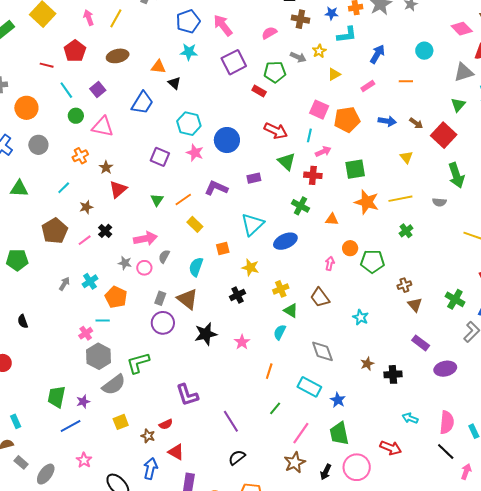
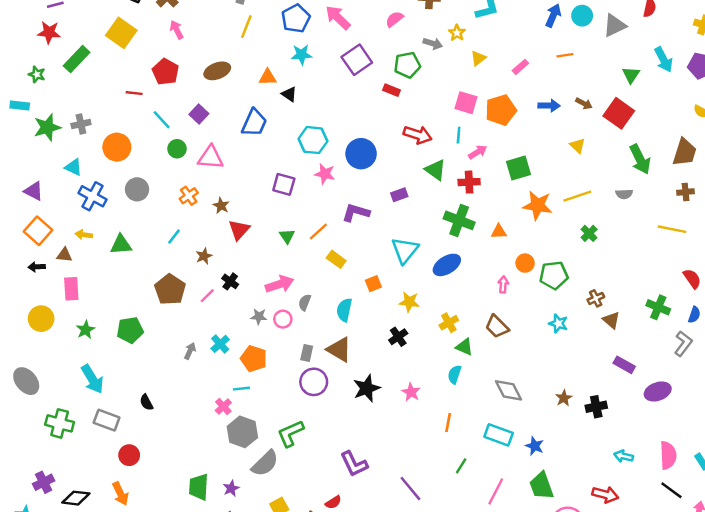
yellow line: (116, 18) -> (246, 27), moved
blue arrow: (377, 54) -> (553, 15), moved
gray triangle: (464, 72) -> (615, 25), moved
green cross: (300, 206) -> (459, 220), size x1.4
cyan star: (361, 317) -> (558, 323), moved

